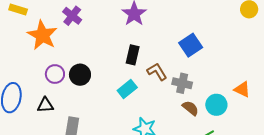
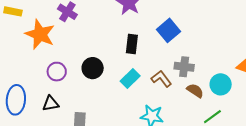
blue square: (191, 45) -> (168, 30), moved
brown L-shape: (157, 72) -> (161, 79), moved
black circle: (80, 75) -> (93, 68), moved

